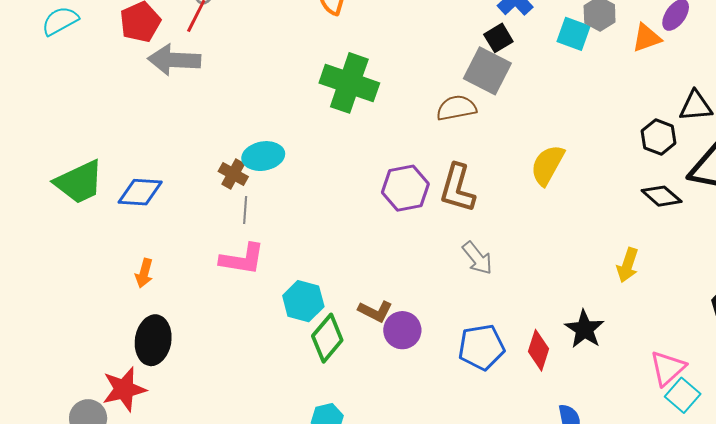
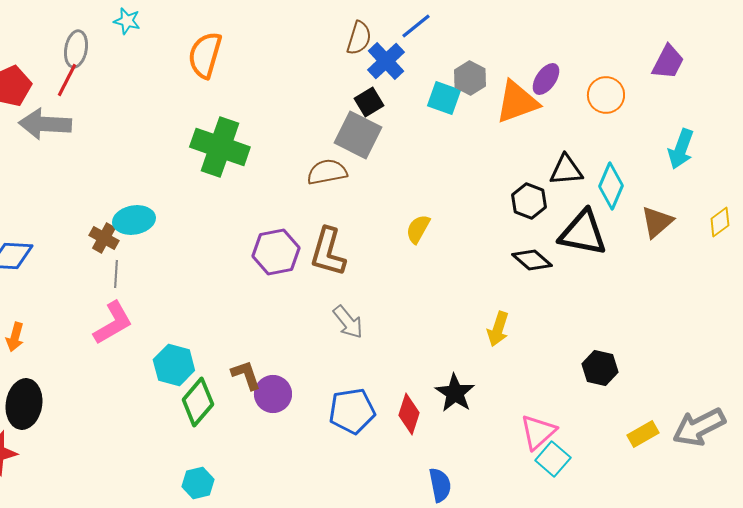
orange triangle: (647, 38) -> (517, 102), size x1.5
yellow semicircle: (547, 165) -> (418, 229), size x0.7
pink L-shape: (242, 259) -> (113, 323), turned -39
brown L-shape: (375, 311) -> (246, 375), turned -136

